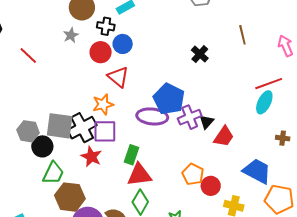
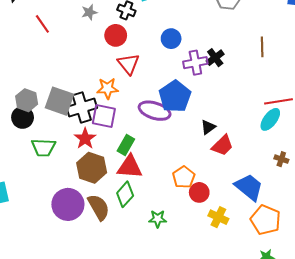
blue circle: (123, 44) -> (171, 39), moved
purple cross: (190, 117) -> (195, 63), moved
black circle: (42, 146) -> (23, 117), moved
green trapezoid: (53, 173) -> (43, 147), turned 55
brown hexagon: (70, 197) -> (92, 168), moved

